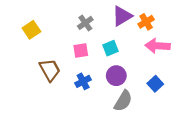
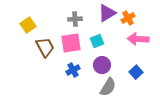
gray cross: (85, 23) -> (75, 19), turned 32
pink square: (81, 50) -> (71, 43), size x1.5
brown trapezoid: (50, 70) -> (45, 47), moved

